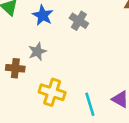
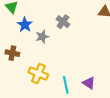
blue star: (43, 15) -> (25, 25), moved
gray star: (37, 52) -> (42, 37), moved

